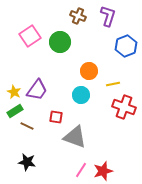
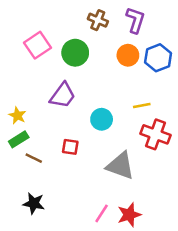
orange circle: (89, 71) -> (128, 55), moved
purple trapezoid: (37, 90) -> (63, 95), moved
gray triangle: (75, 137) -> (120, 166), moved

